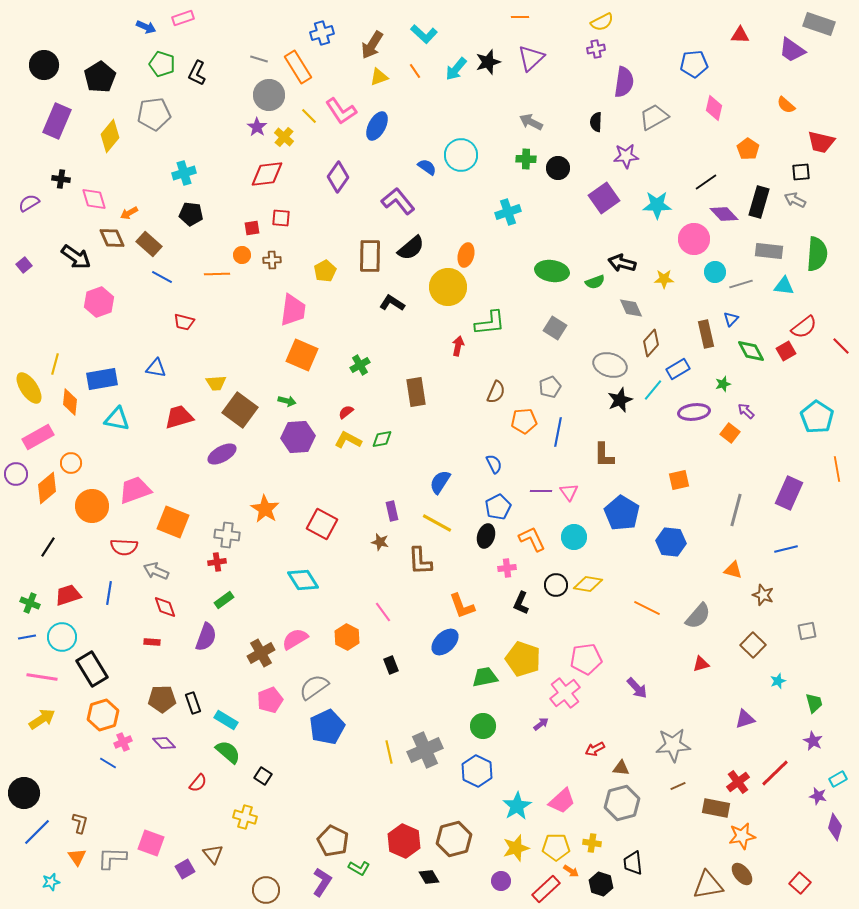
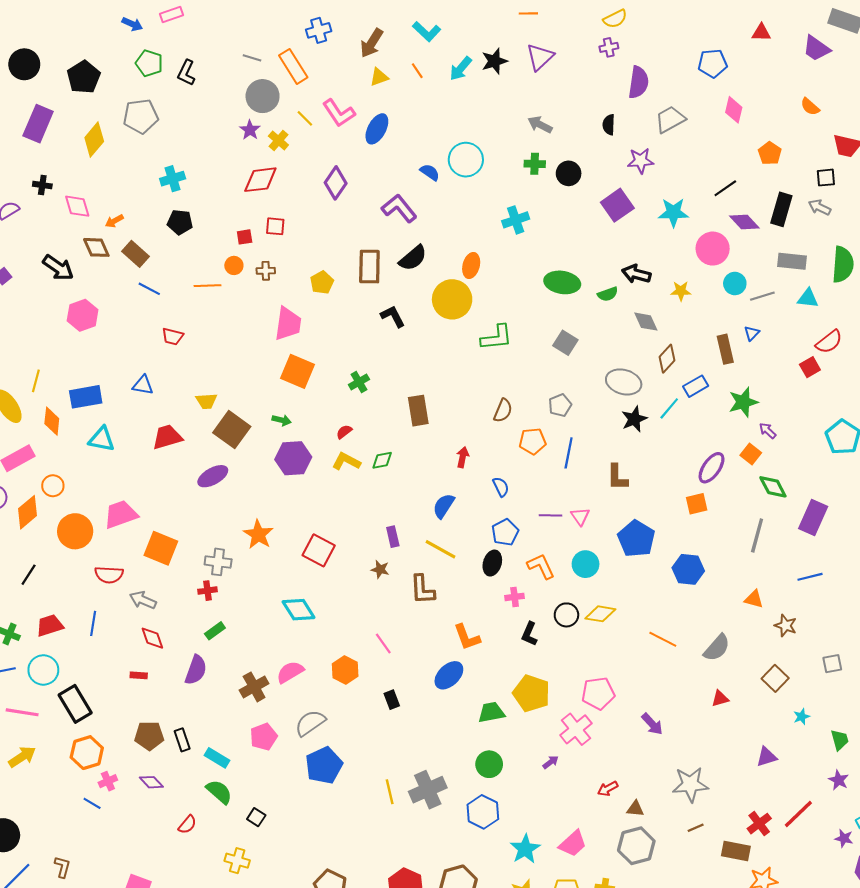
black L-shape: (392, 303) -> (393, 316), turned 30
red arrow: (458, 346) -> (463, 457), moved
green diamond: (751, 351) -> (773, 487), moved
green star: (723, 384) -> (743, 402), size x1.8
purple ellipse: (694, 412) -> (712, 468), moved, turned -48

